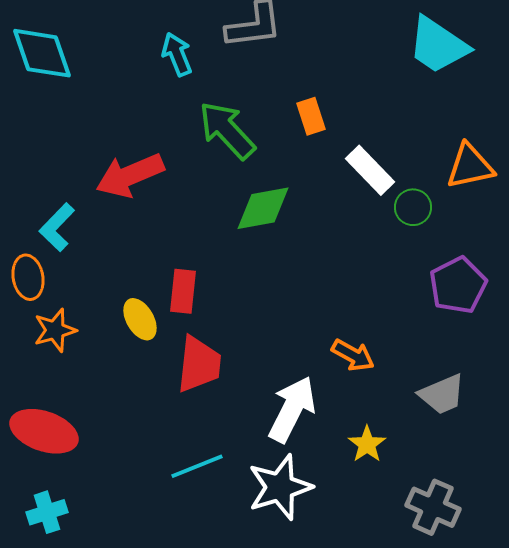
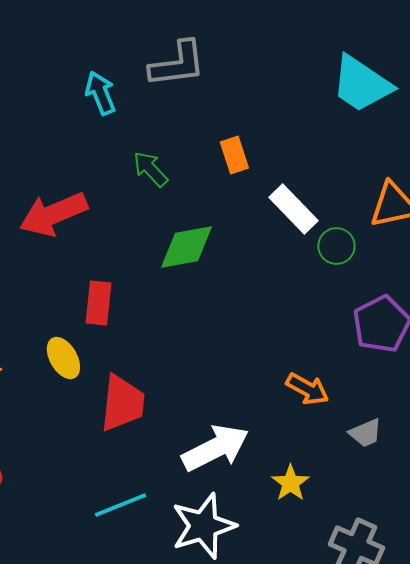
green arrow: (227, 130) -> (150, 169), size x0.6
red rectangle: (183, 291) -> (98, 303), moved
orange arrow: (353, 355) -> (307, 389), moved
gray trapezoid: (442, 394) -> (365, 433), size x0.7
white arrow: (292, 409) -> (215, 448), turned 36

